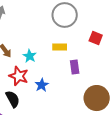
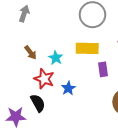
yellow rectangle: (60, 47) -> (87, 48), size x1.5

